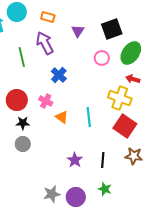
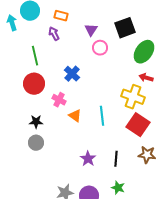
purple arrow: (45, 43) -> (54, 34), moved, size x0.6
pink circle: (102, 58) -> (100, 48), moved
red circle: (17, 100) -> (34, 84), moved

